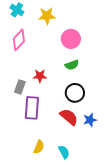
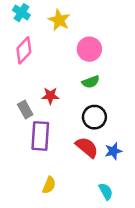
yellow star: (47, 16) -> (59, 20), turned 30
gray rectangle: (20, 87) -> (25, 110), turned -48
cyan semicircle: (64, 152) -> (106, 191), moved

